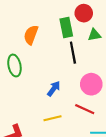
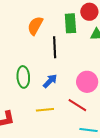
black line: (73, 53) -> (55, 47), moved
green ellipse: (14, 66) -> (23, 77), moved

